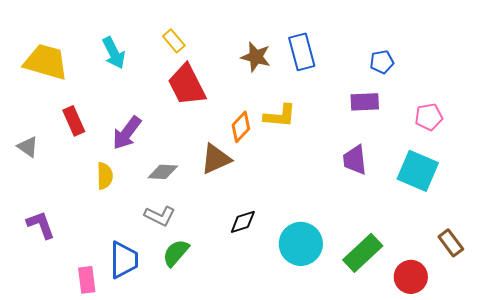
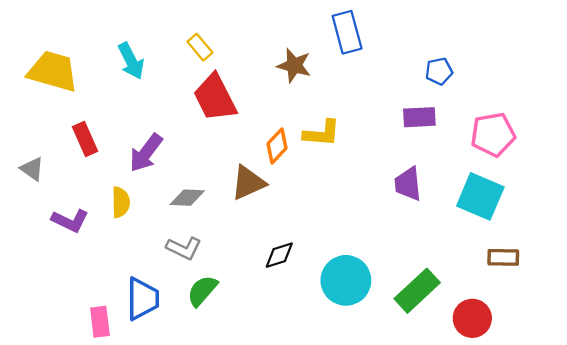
blue rectangle: (302, 52) -> (347, 32), moved
pink pentagon: (429, 117) -> (493, 134), size x1.4
purple L-shape: (41, 225) -> (70, 221), moved, turned 136
brown rectangle: (451, 243) -> (503, 257), moved, turned -52

